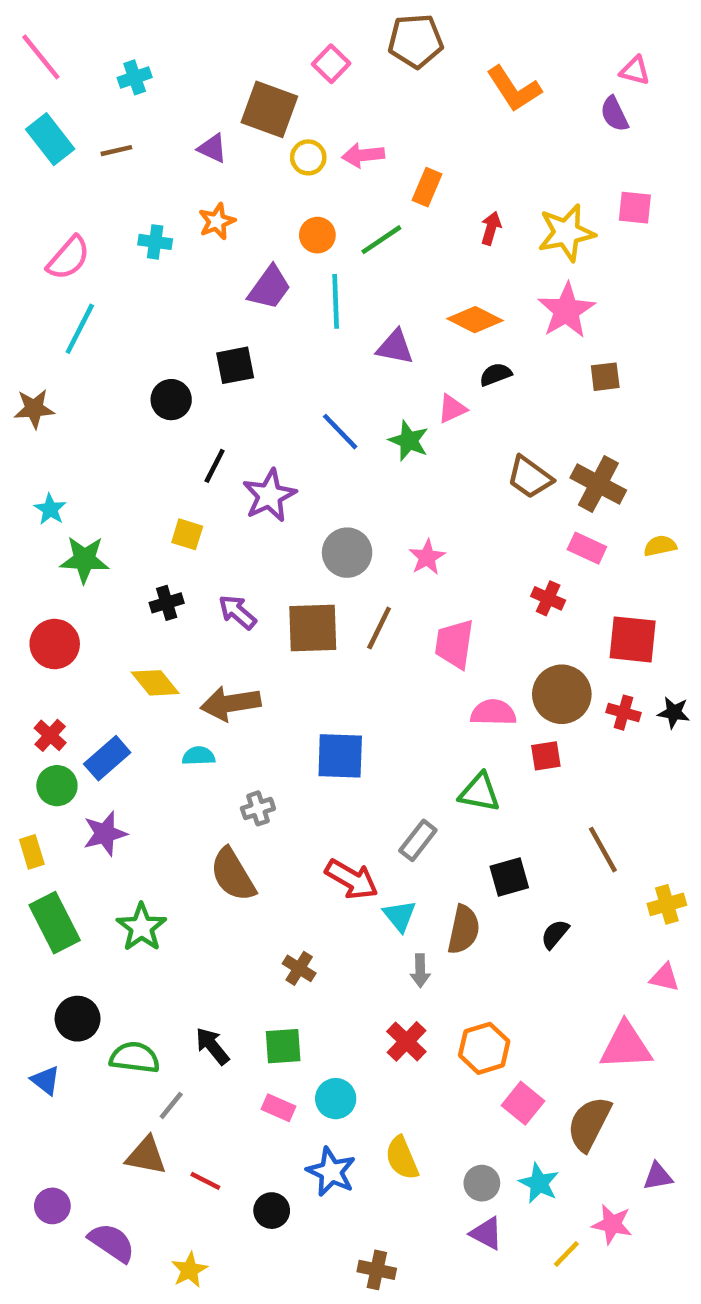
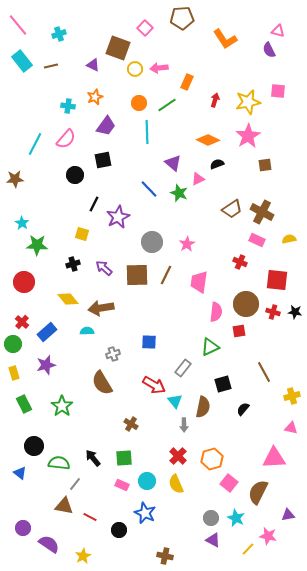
pink semicircle: (68, 258) -> (66, 139), moved
purple trapezoid: (269, 288) -> (106, 126), moved
purple triangle: (395, 347) -> (173, 163), moved, turned 30
brown trapezoid: (530, 477) -> (232, 209), turned -70
pink semicircle: (493, 713) -> (216, 312), turned 96
blue square: (340, 756) -> (149, 342), moved, size x0.7
green circle: (57, 786) -> (13, 344), moved
green triangle: (480, 792) -> (210, 347), turned -36
green rectangle: (55, 923) -> (24, 404), size x0.7
yellow semicircle: (402, 1158) -> (176, 484), moved

